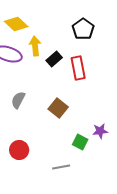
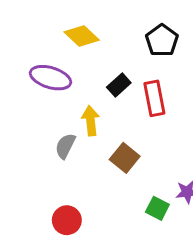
yellow diamond: (16, 24) -> (82, 36), moved
yellow arrow: (35, 46) -> (91, 121), moved

